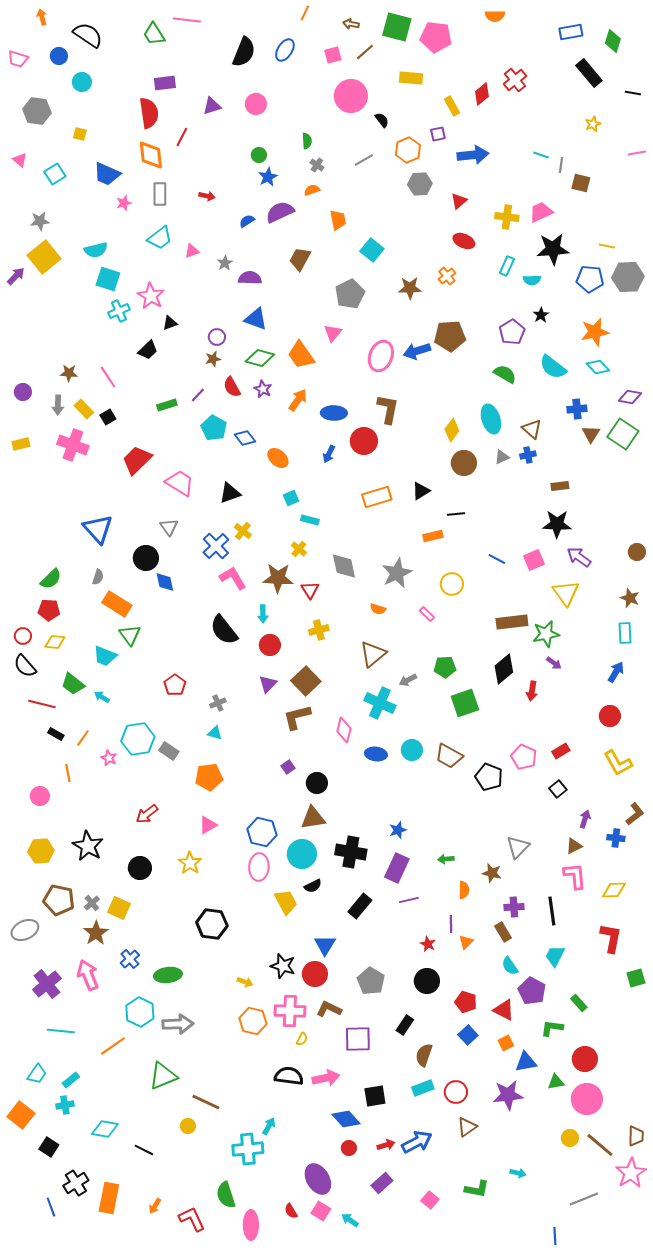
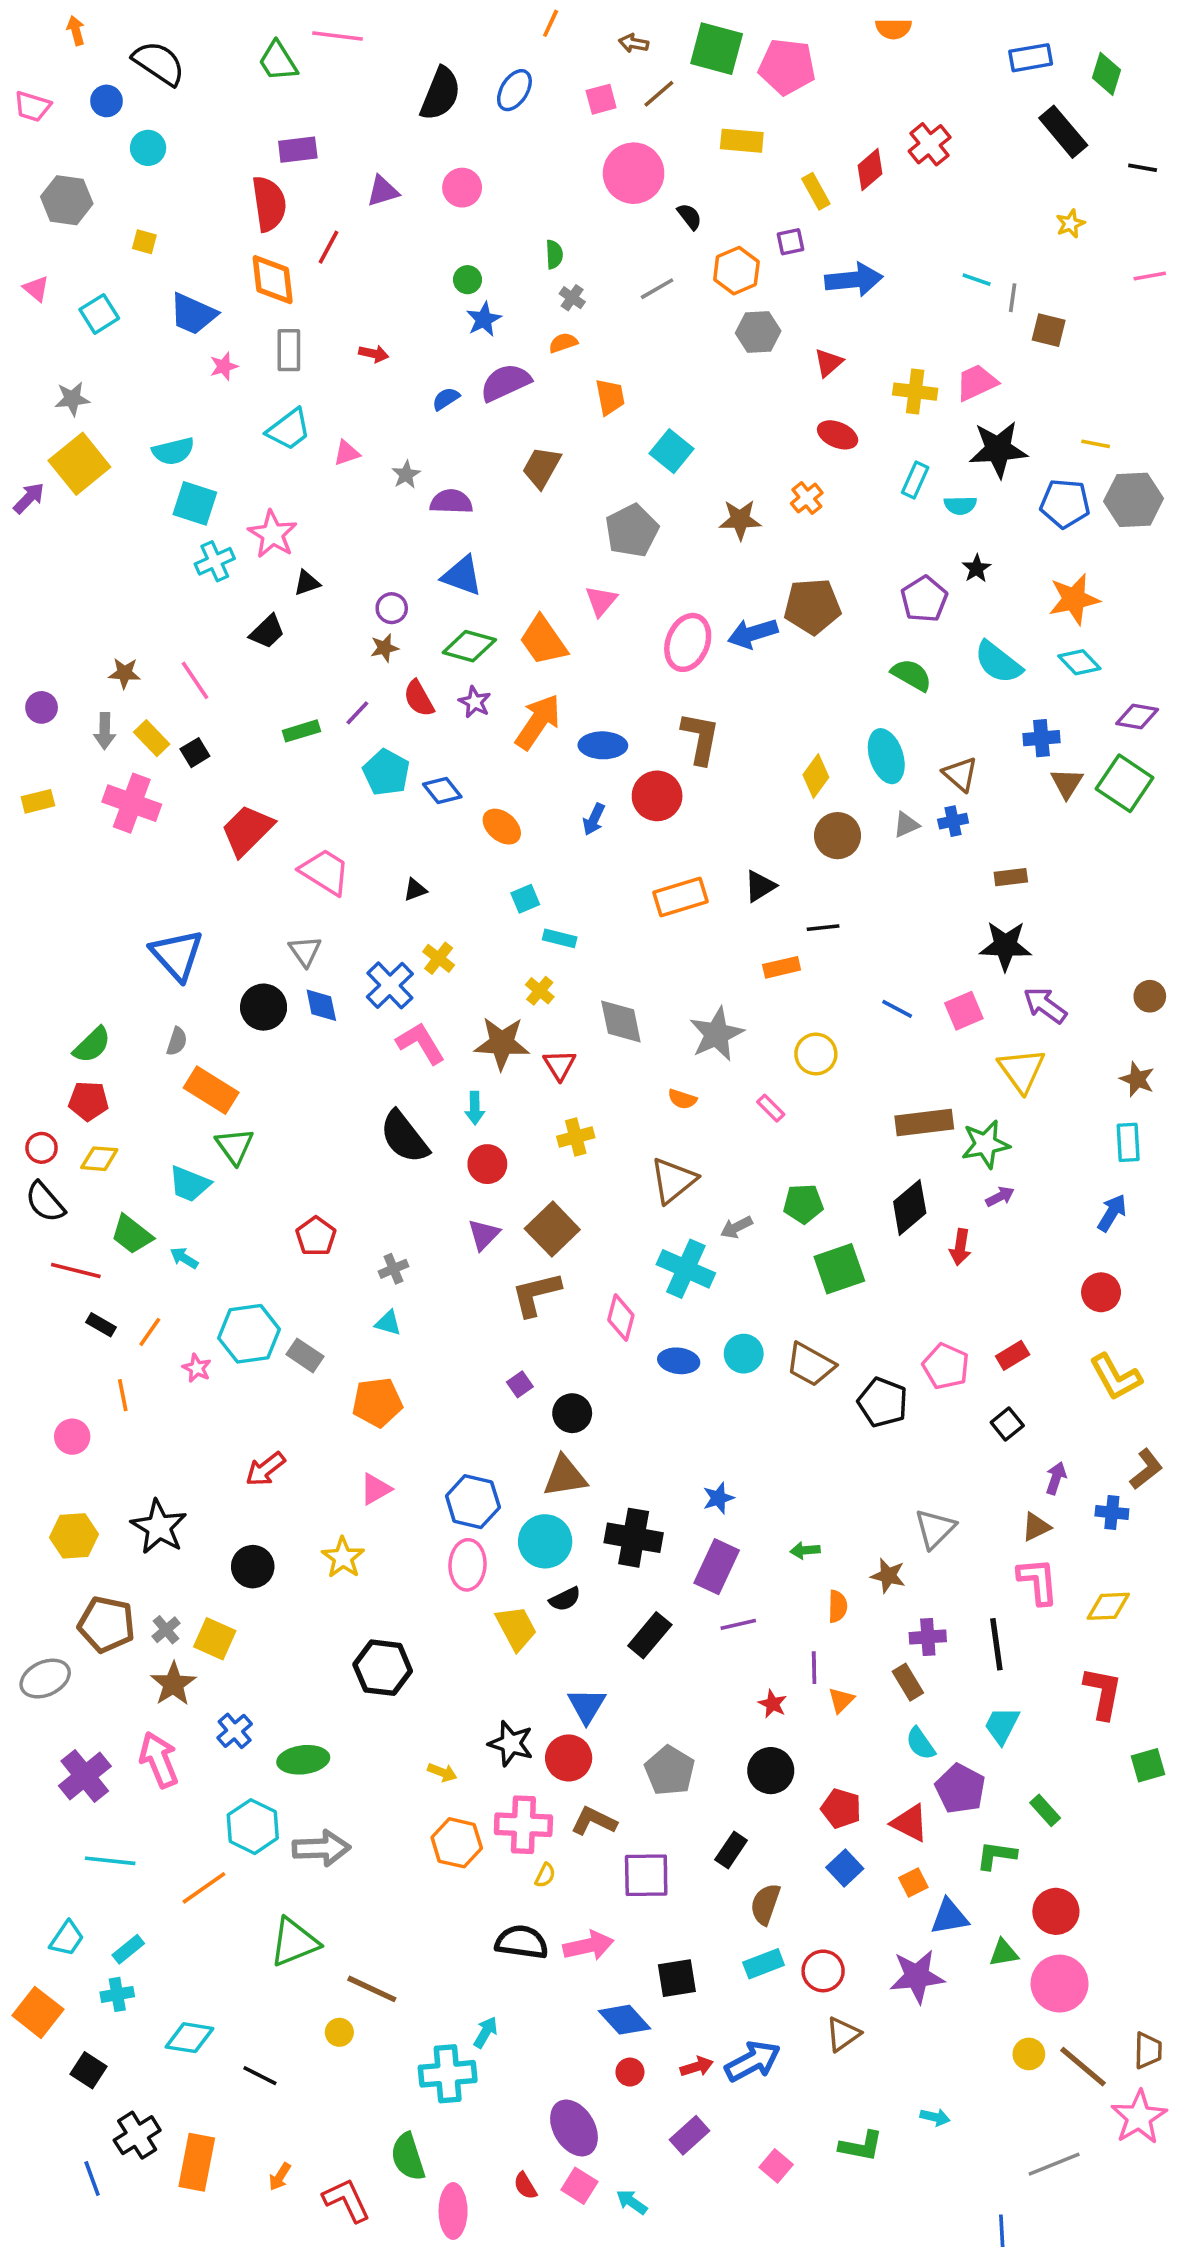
orange arrow: (298, 400) -> (538, 722), size x1.4
black triangle: (230, 493) -> (415, 890), size x0.6
blue diamond: (165, 582) -> (321, 1005), moved
purple arrow: (554, 663) -> (1000, 1197), turned -63

